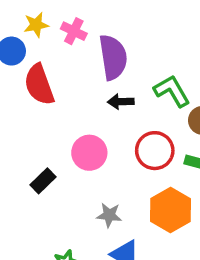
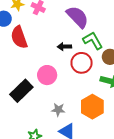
purple semicircle: (113, 57) -> (77, 17), moved, turned -35
red circle: (155, 151) -> (82, 63), moved
black rectangle: (43, 181) -> (21, 91), size x1.6

